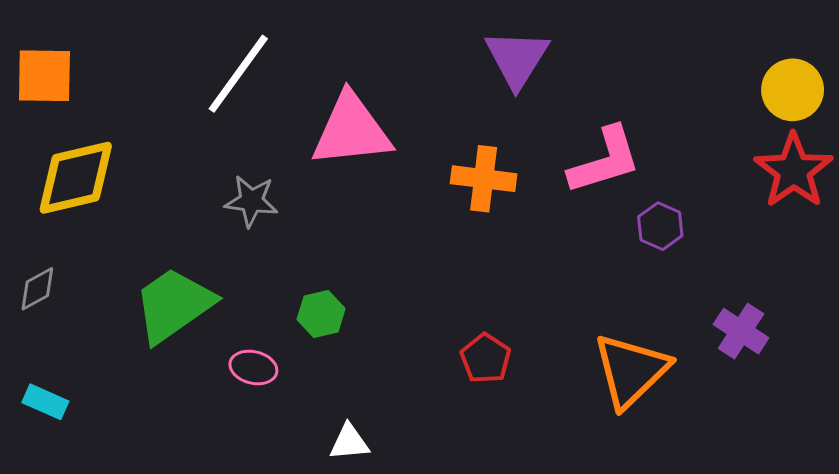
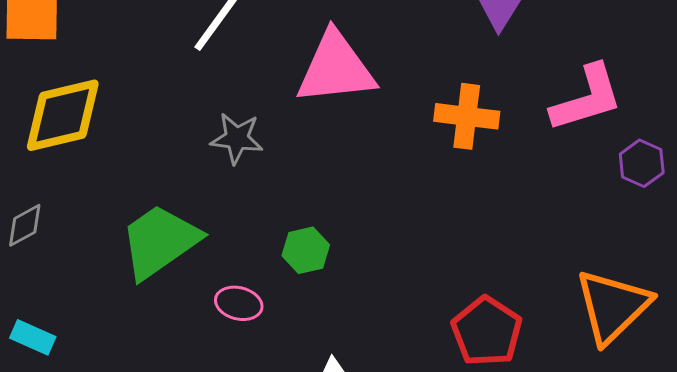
red pentagon: (486, 358) -> (487, 331), moved, size x1.4

